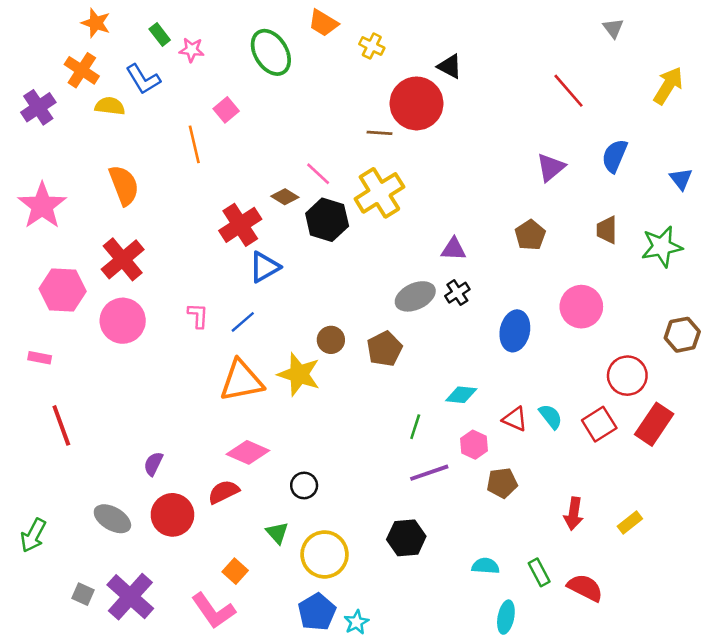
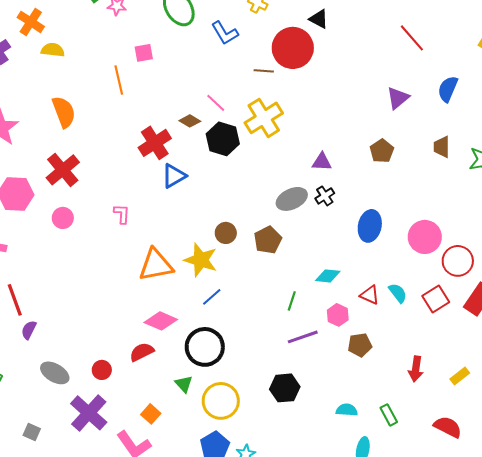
blue L-shape: (143, 79) -> (225, 33), moved
pink square: (226, 110) -> (144, 53), turned 30
pink circle: (581, 307) -> (425, 237), moved
pink circle: (123, 321) -> (63, 218), size x0.6
blue line: (243, 322) -> (212, 297), moved
purple semicircle: (153, 464) -> (29, 330), moved
black circle: (304, 485) -> (205, 347), size x1.8
red circle: (172, 515) -> (102, 370), size x0.6
red semicircle: (585, 588) -> (448, 427), moved
purple cross: (130, 597) -> (89, 413), moved

